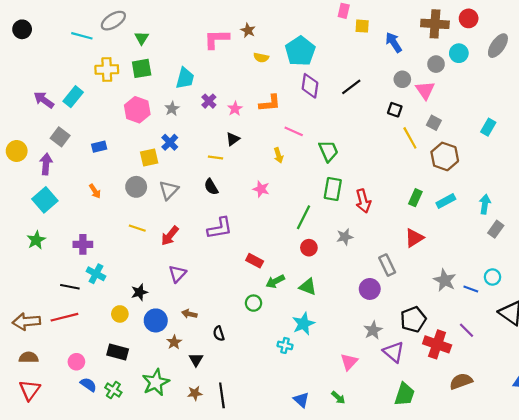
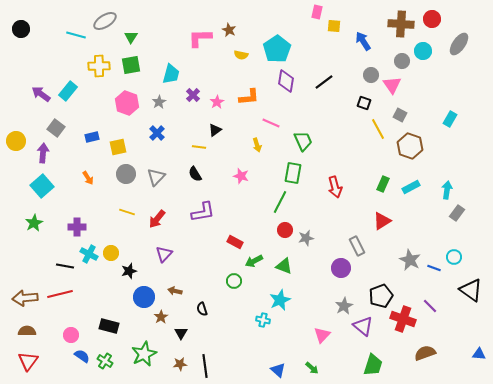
yellow square: (149, 158) -> (118, 147), moved
green rectangle: (333, 189) -> (293, 173), moved
gray star: (345, 237) -> (306, 238), moved
yellow circle: (120, 314) -> (111, 253), moved

